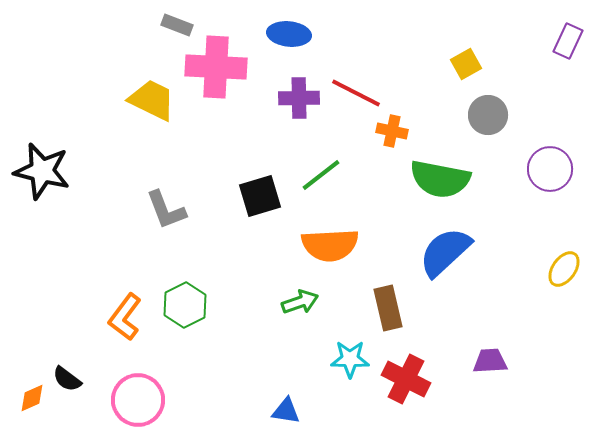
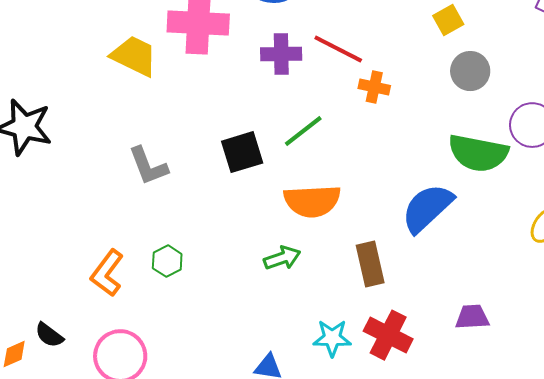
green semicircle: (440, 179) -> (478, 153), moved
green hexagon: (185, 305) -> (167, 261), size x0.7
cyan star: (350, 359) -> (332, 338), moved

